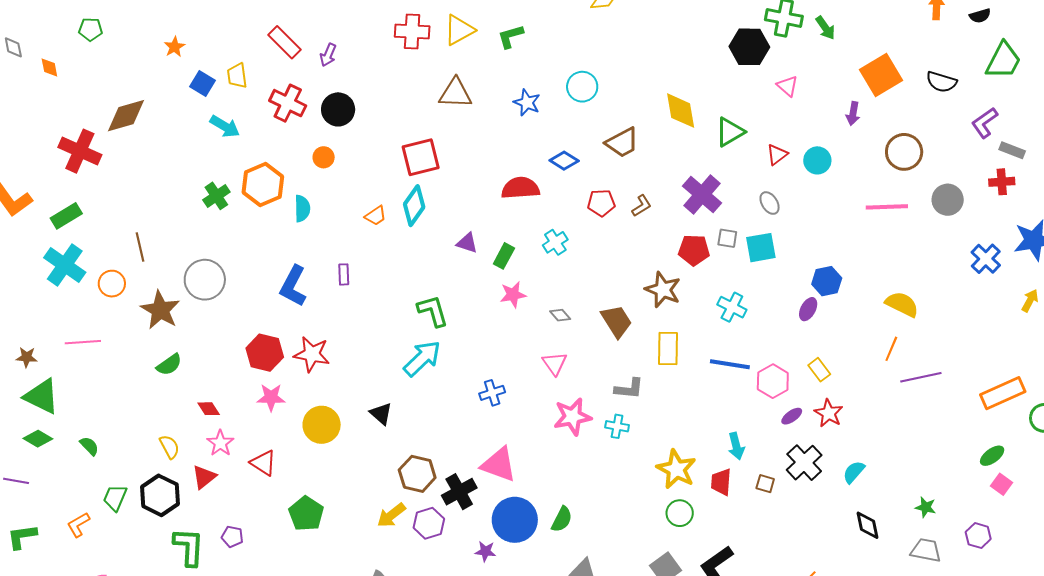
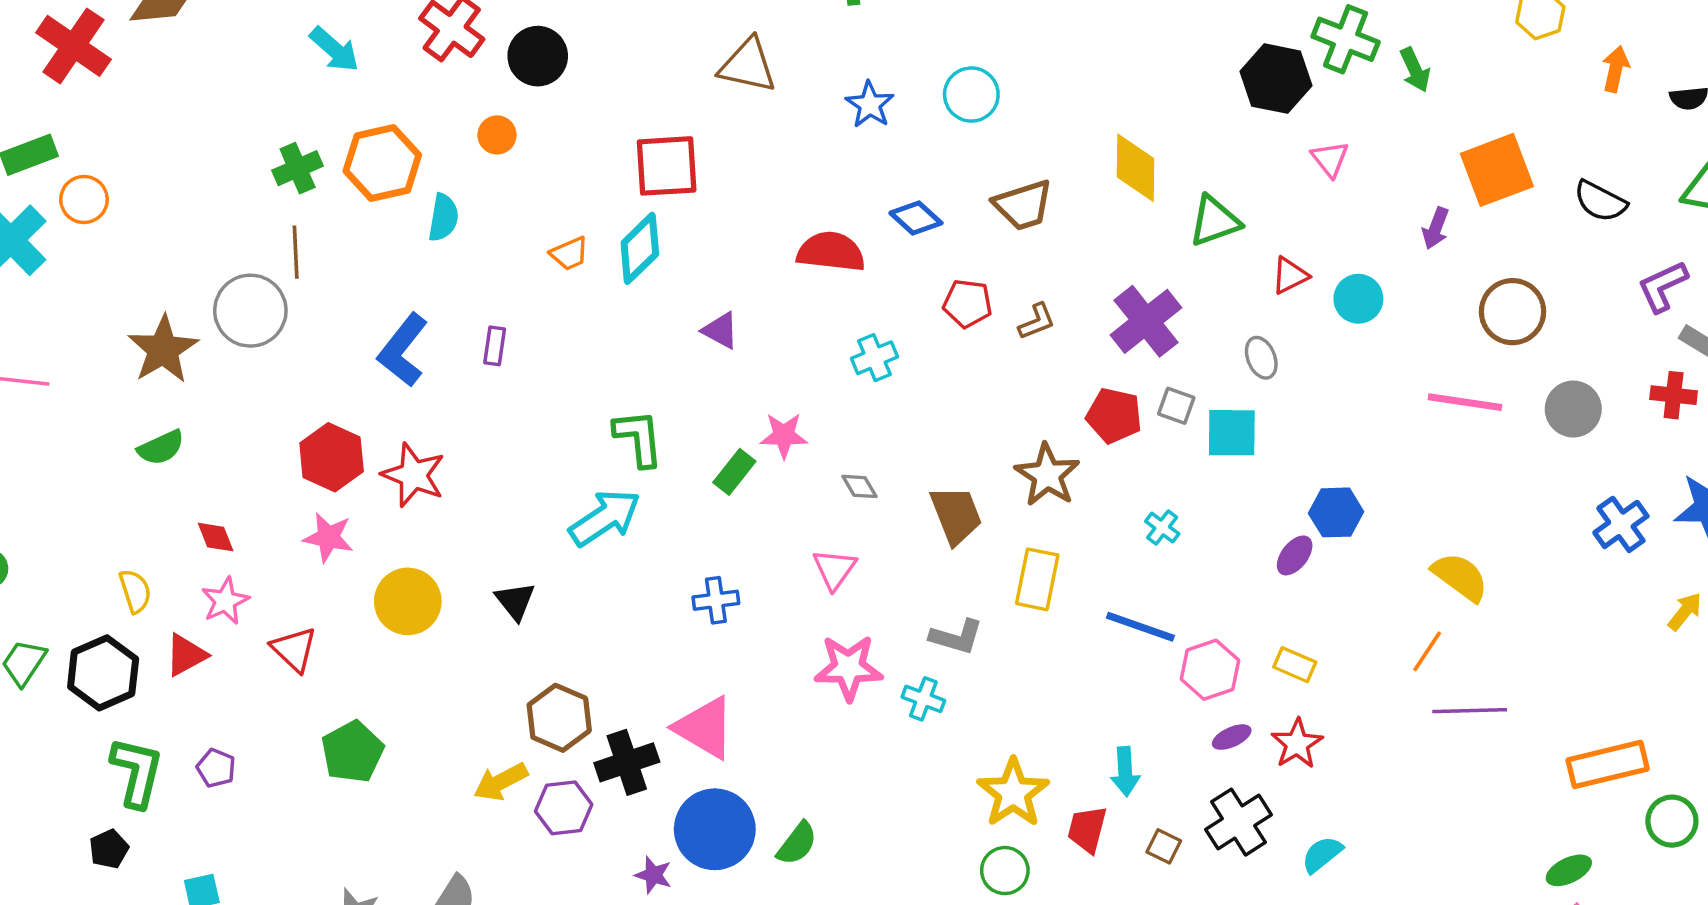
brown line: (140, 247) -> (296, 252), moved
green rectangle: (504, 256) -> (734, 472), moved
orange circle: (112, 284) -> (84, 199), moved
cyan cross: (732, 307) -> (1162, 528), size x0.7
yellow rectangle: (819, 370) -> (1295, 665), turned -40

